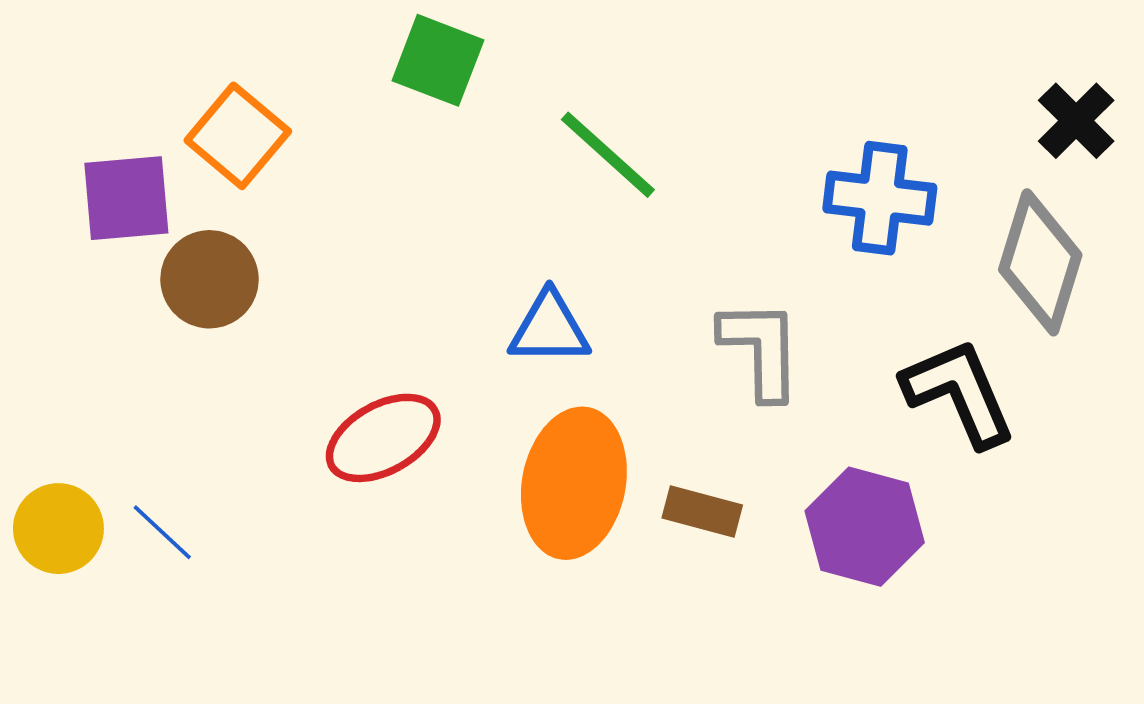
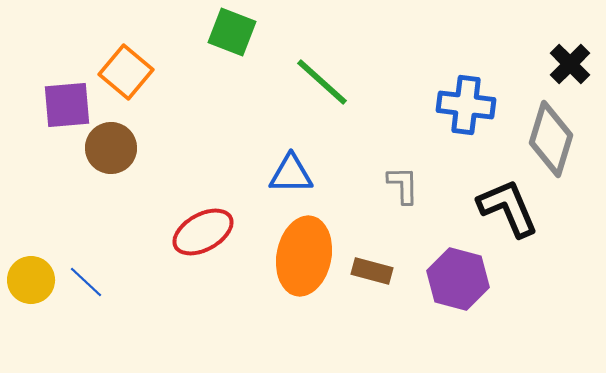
gray L-shape: (761, 349) -> (403, 185), size x0.7

